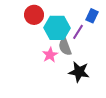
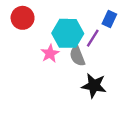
red circle: (34, 15) -> (23, 18), moved
pink star: (50, 55) -> (50, 54), moved

